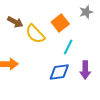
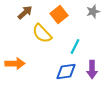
brown arrow: (15, 22) -> (25, 12), moved, turned -70
orange square: (60, 23) -> (59, 14), moved

